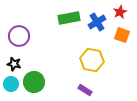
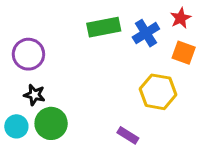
yellow hexagon: (92, 60) -> (158, 92), moved
black star: (14, 64) -> (34, 95), moved

